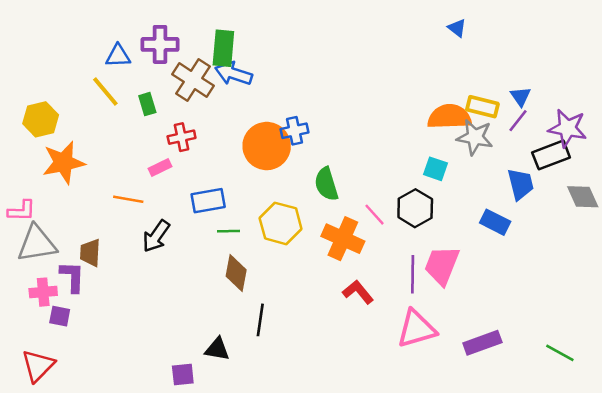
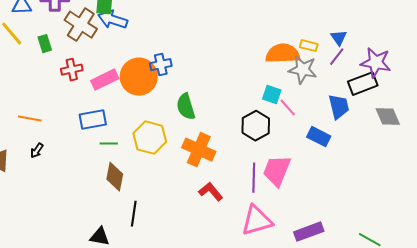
yellow rectangle: (482, 107) -> (309, 46), size x0.7
pink rectangle: (160, 168) -> (105, 80), moved, size x1.5
pink line: (375, 215) -> (288, 108), moved
black arrow: (156, 236) -> (37, 151), moved, size x0.6

